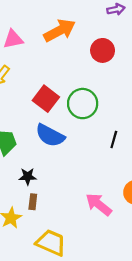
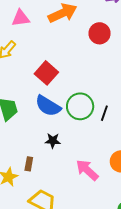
green circle: (83, 104) -> (80, 106), moved
black star: (28, 176) -> (53, 141), moved

